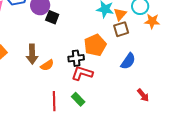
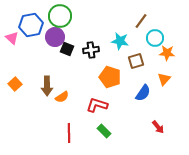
orange triangle: (120, 14) -> (164, 79), moved
orange pentagon: (95, 45) -> (110, 77), turned -30
black cross: (76, 58) -> (91, 50), moved
green rectangle: (78, 99) -> (104, 131), moved

